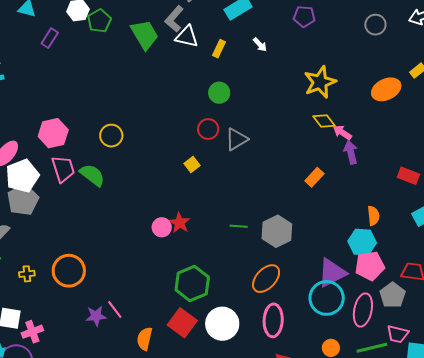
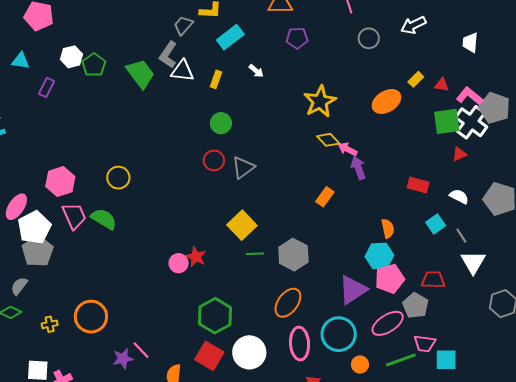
yellow square: (192, 164) -> (242, 225), moved, size x1.8
cyan circle: (327, 298) -> (339, 334), moved
pink ellipse: (363, 310) -> (388, 323), turned 52

